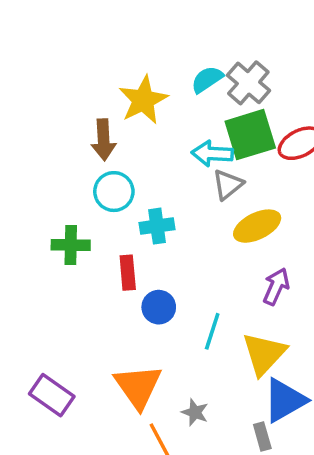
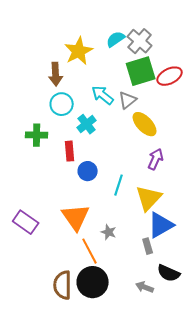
cyan arrow: (212, 154) -> (103, 95), moved, turned 35
cyan cross: (157, 226) -> (87, 124), turned -30
yellow ellipse: (257, 226) -> (145, 124), turned 72

